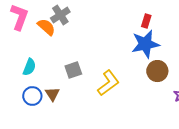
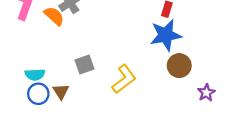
cyan semicircle: (29, 67) -> (35, 75), moved, turned 66

